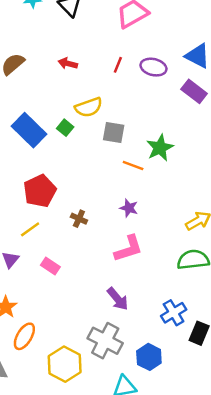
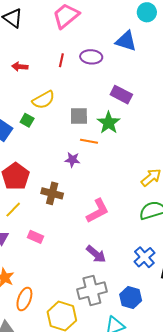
purple rectangle: (194, 91) -> (121, 95), moved
gray square: (114, 132) -> (79, 116), moved
purple star: (129, 208) -> (72, 160), moved
brown cross: (79, 219) -> (52, 193), size x1.5
gray cross: (105, 341) -> (92, 291), turned -32

